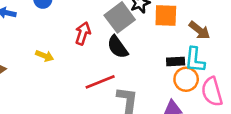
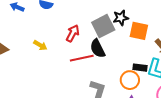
orange circle: (186, 79) -> (130, 80), moved
red line: (100, 82) -> (82, 58), moved

